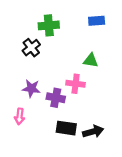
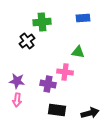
purple star: (31, 88) -> (17, 81), moved
black arrow: (93, 132) -> (90, 113), moved

